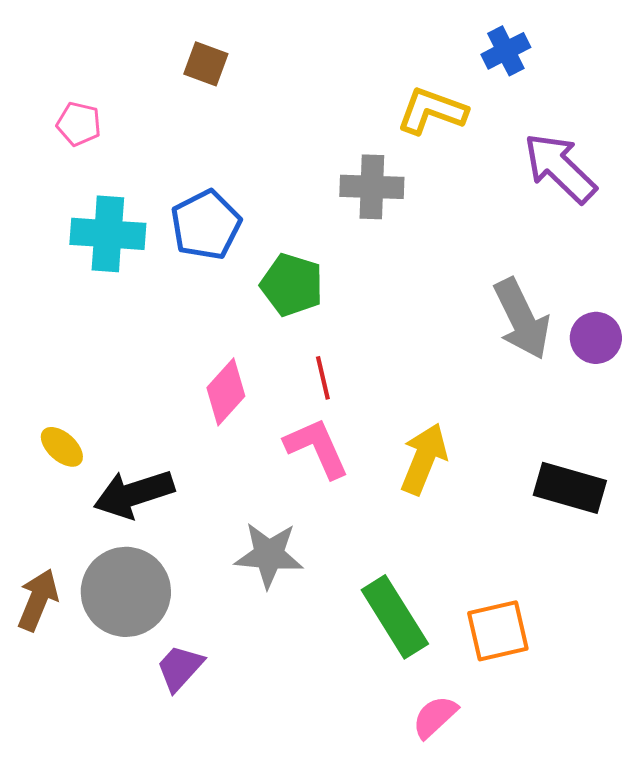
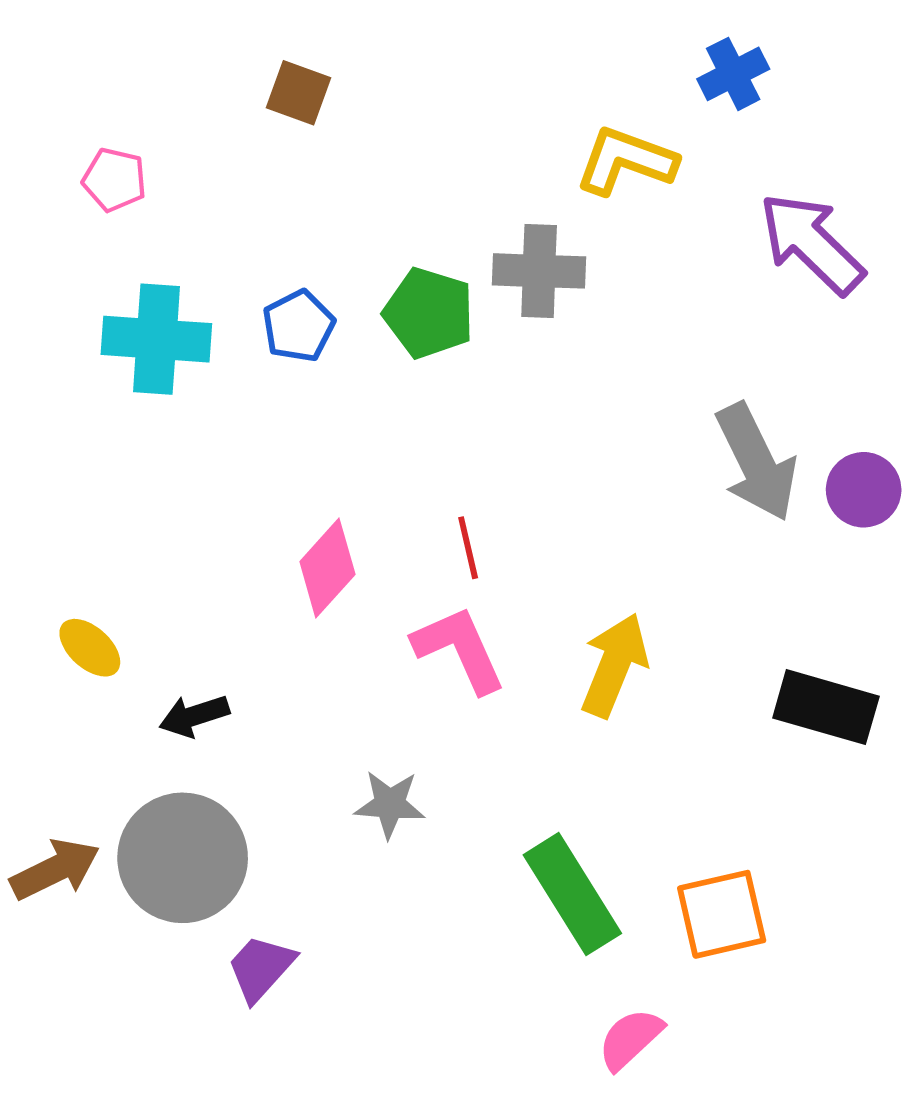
blue pentagon: (206, 225) -> (298, 326), size x0.7
green pentagon: (292, 285) -> (429, 313), moved
black arrow: (134, 494) -> (194, 716), size x0.6
gray star: (269, 555) -> (390, 804), size x0.7
brown arrow: (38, 600) -> (55, 869), turned 42

